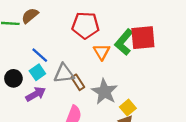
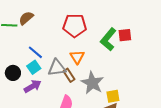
red square: (143, 38) -> (125, 35), size x0.6
orange triangle: (102, 52) -> (77, 57), moved
yellow square: (128, 108) -> (113, 96), turned 32

